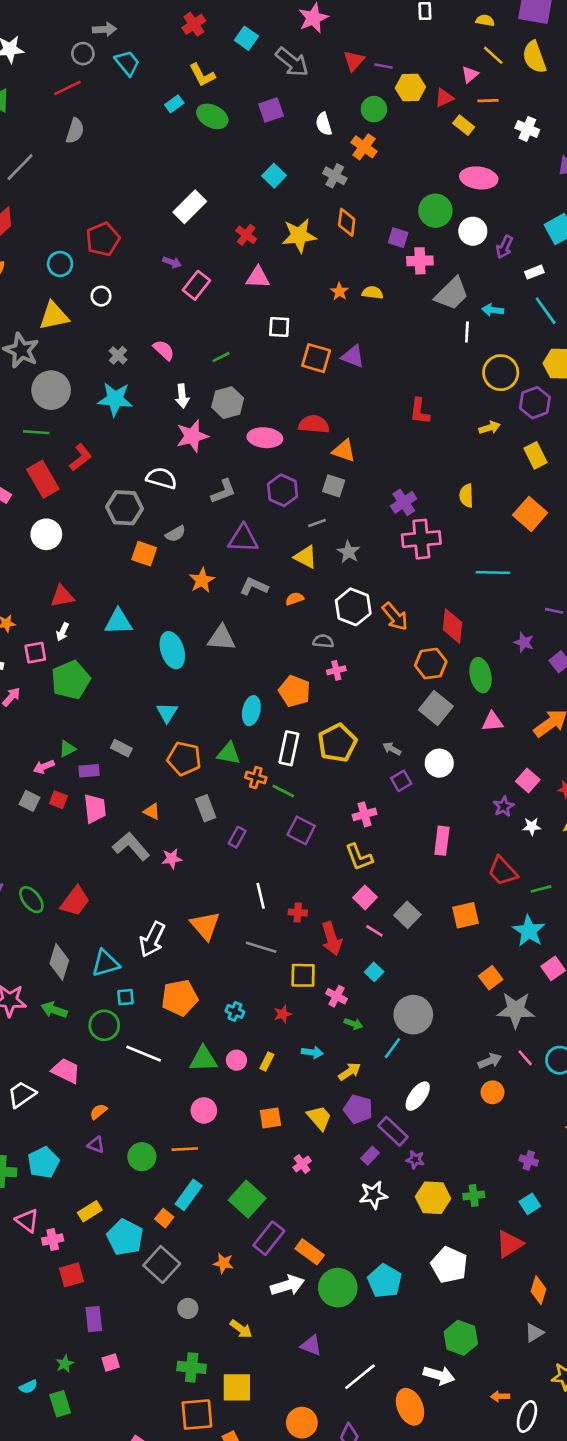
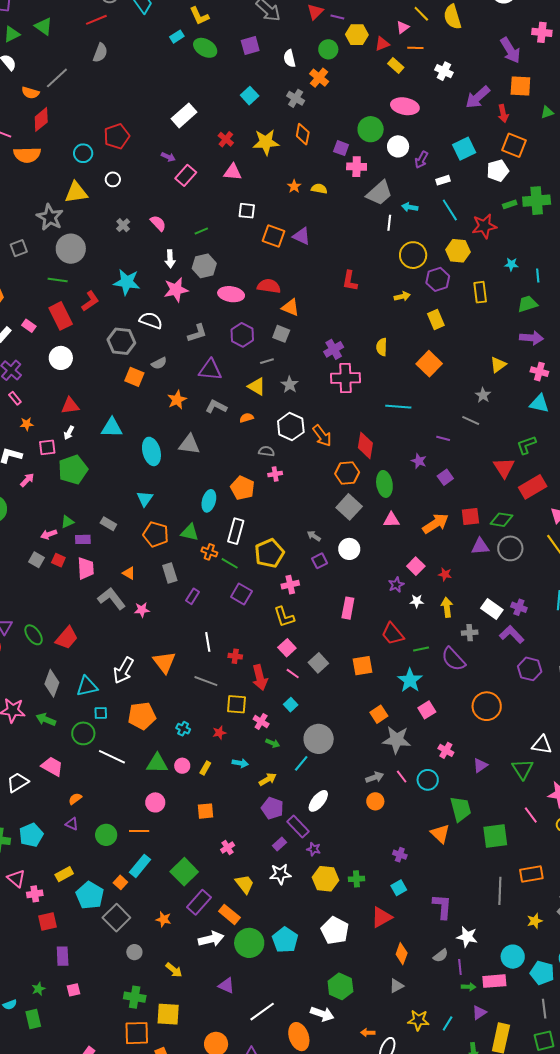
cyan star: (115, 399) -> (127, 282), moved
yellow pentagon: (337, 743) -> (269, 553), moved
yellow trapezoid: (319, 1118) -> (245, 884), moved

